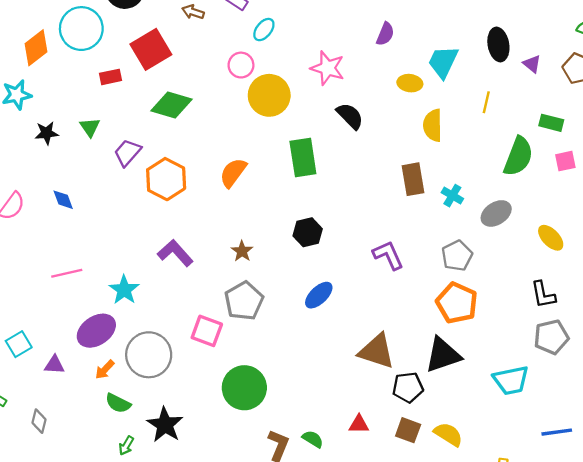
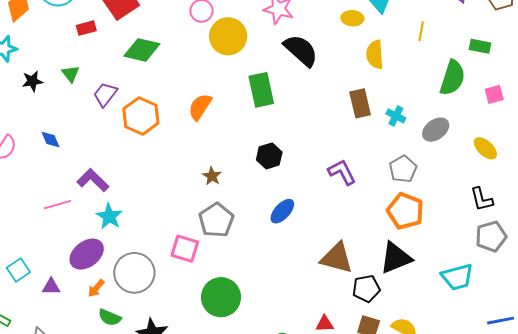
black semicircle: (350, 116) -> (301, 50), size x1.4
pink square: (565, 161) -> (494, 94), moved
purple L-shape: (175, 253) -> (93, 180), moved

